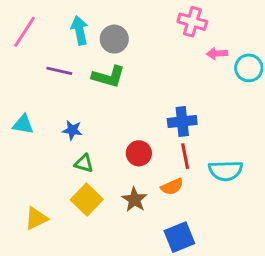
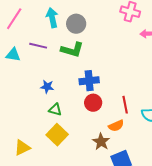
blue cross: (182, 121) -> (89, 81), moved
cyan triangle: (23, 124) -> (13, 55), moved
brown star: (134, 200) -> (101, 142), moved

